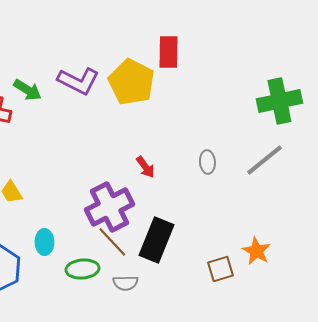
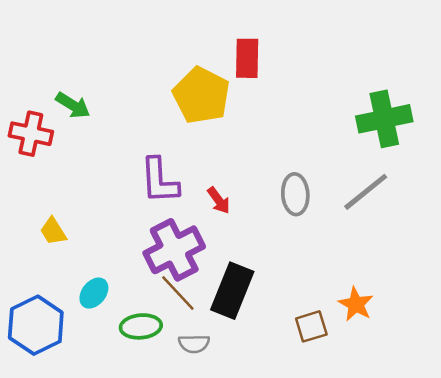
purple L-shape: (78, 81) -> (159, 181), moved, turned 60
gray ellipse: (207, 162) -> (295, 194), size x1.4
cyan ellipse: (44, 242) -> (94, 293), turned 40

